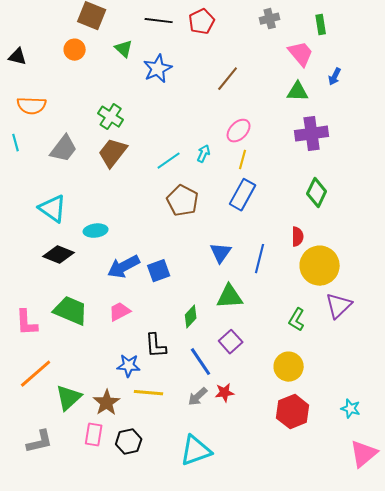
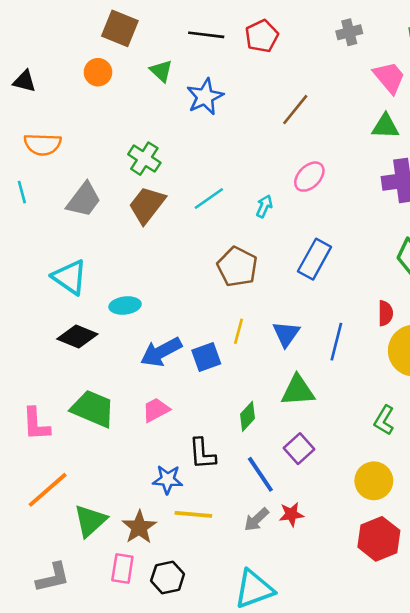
yellow line: (243, 160) -> (238, 331), moved
cyan line: (169, 161) -> (209, 199), moved

